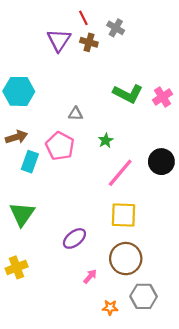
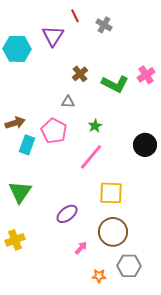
brown cross: (89, 42) -> (80, 74), moved, turned 35
cyan hexagon: (19, 91) -> (17, 49), moved
pink cross: (162, 97) -> (146, 75), moved
pink line: (120, 173) -> (91, 157), moved

